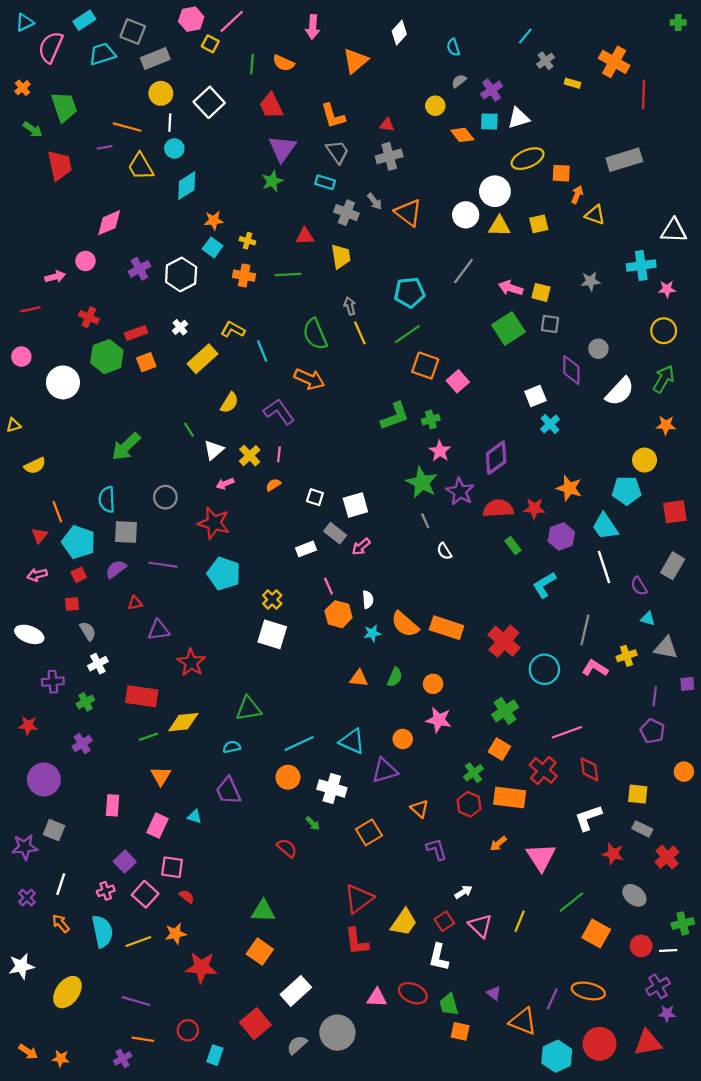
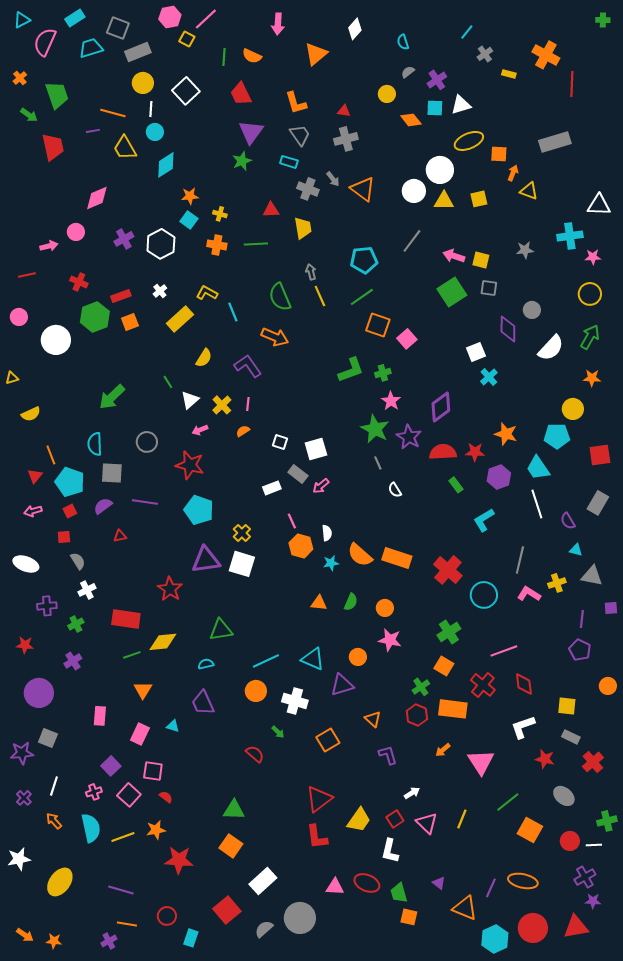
purple triangle: (159, 630) -> (206, 560), moved, size x1.4

